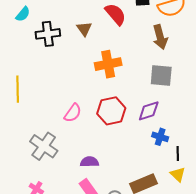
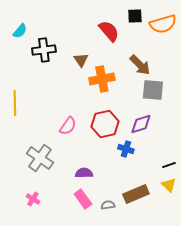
brown triangle: (84, 29) -> (81, 60), moved
brown arrow: (160, 37) -> (140, 65), moved, turned -30
blue cross: (160, 137) -> (126, 149), moved
black line: (178, 153) -> (169, 165), turned 72

